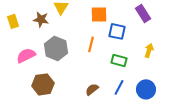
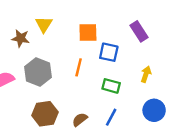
brown hexagon: (43, 84) -> (45, 114), moved
blue circle: (146, 89) -> (154, 110), moved

